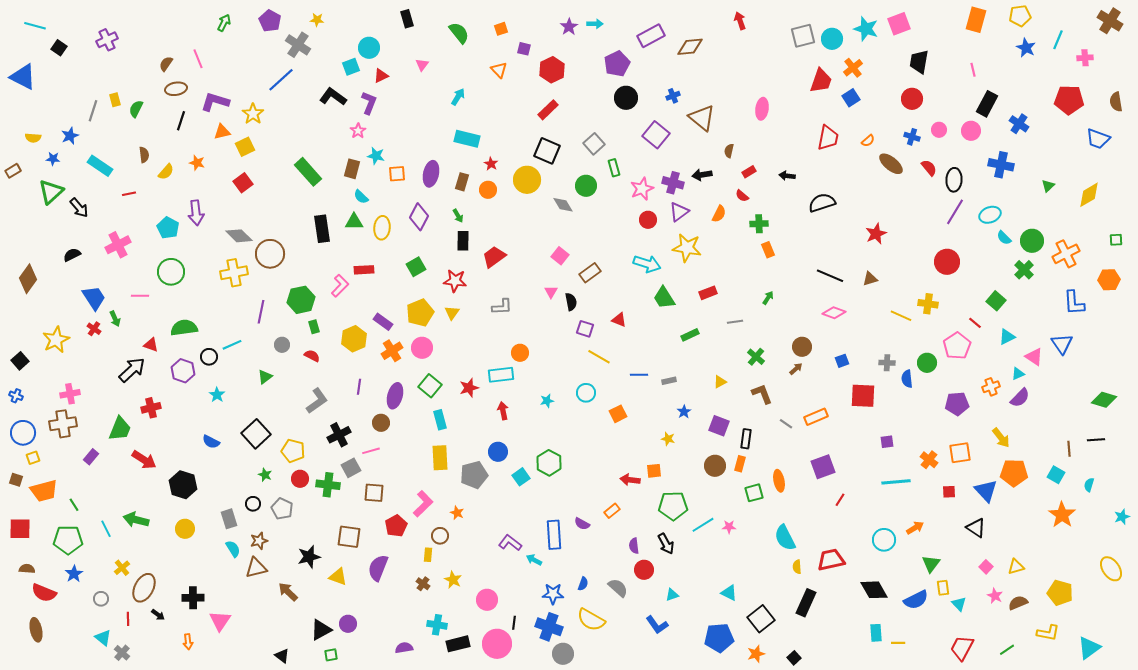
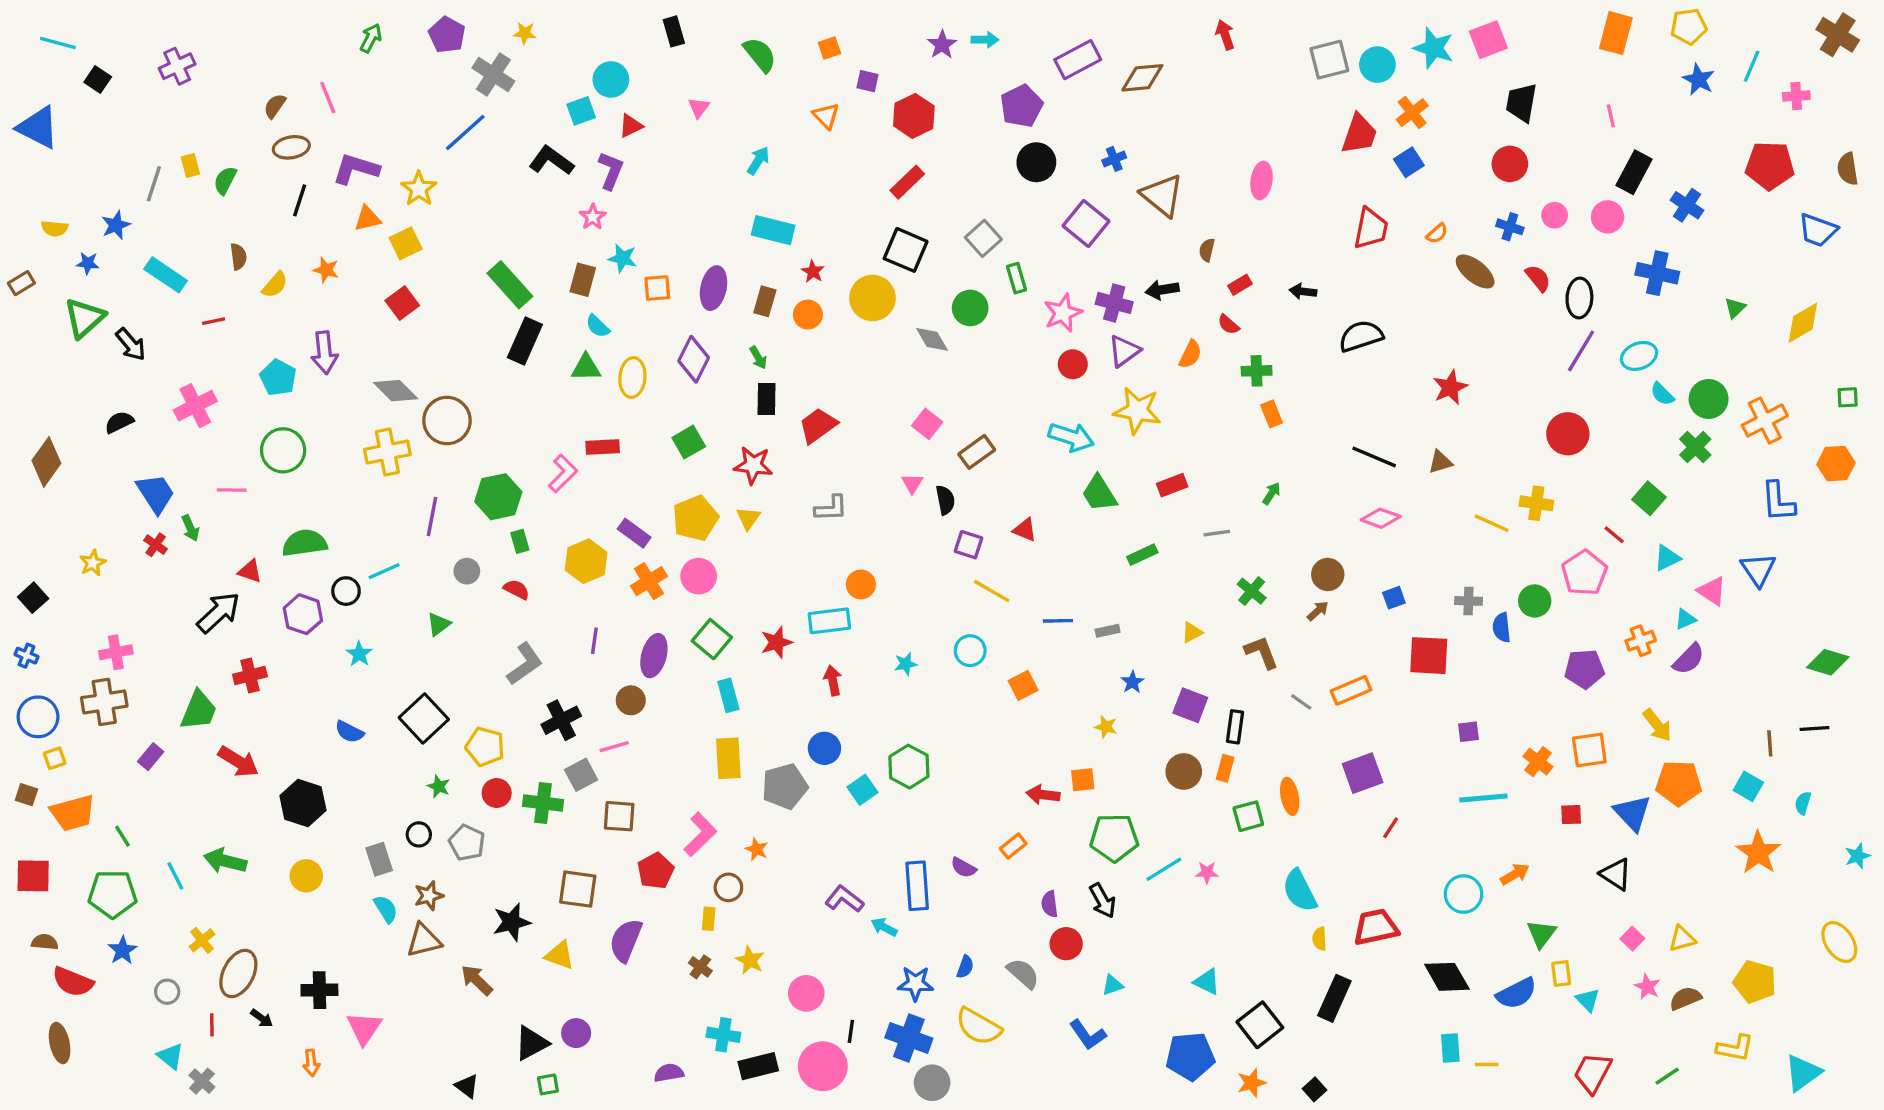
black rectangle: (322, 229) -> (525, 341), moved, turned 32
yellow star: (56, 340) -> (93, 563), size x0.6

